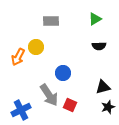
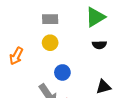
green triangle: (95, 19) -> (95, 17), size x1.5
yellow circle: (36, 47) -> (50, 43), moved

